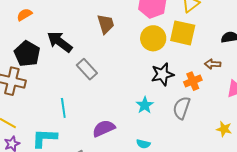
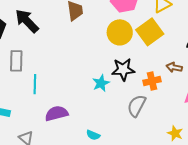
yellow square: (183, 33) -> (150, 32), turned 32
gray rectangle: (87, 69) -> (16, 61), moved, turned 35
cyan star: (145, 105) -> (101, 83), moved
cyan line: (63, 108) -> (35, 84), moved

